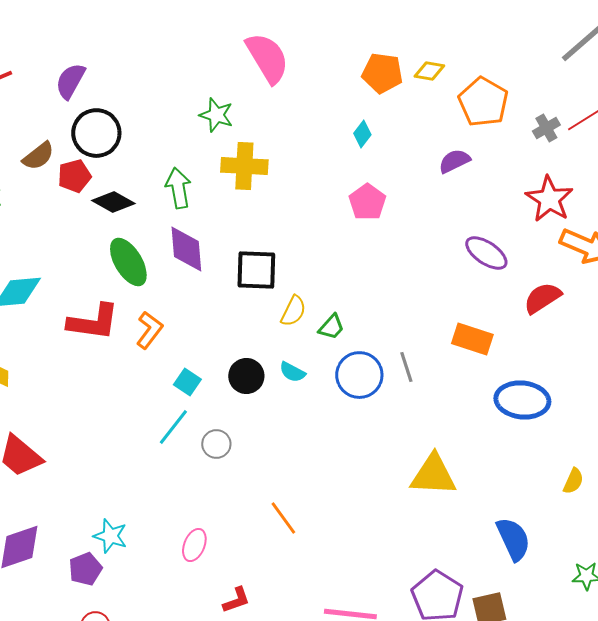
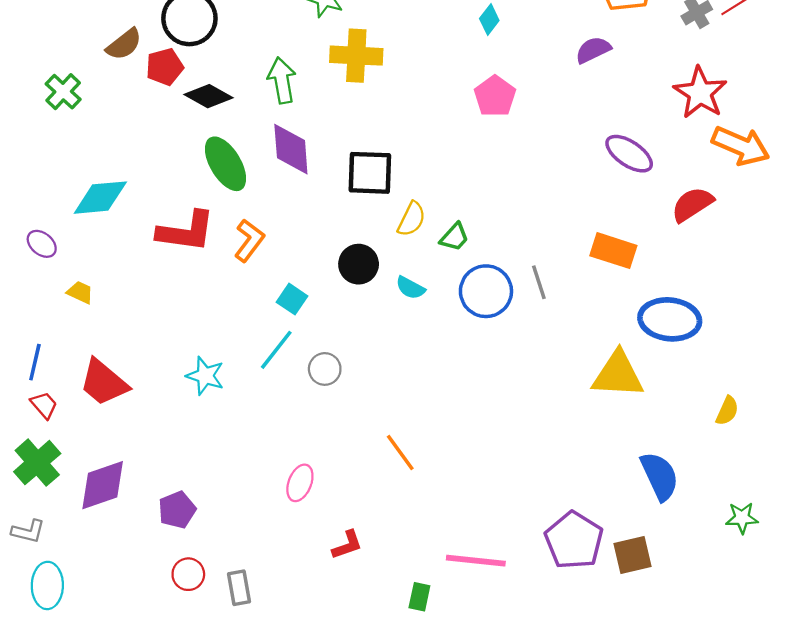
black circle: (246, 376) -> (359, 264), moved
yellow triangle: (433, 475) -> (618, 375), moved
cyan star: (110, 536) -> (205, 376), moved

